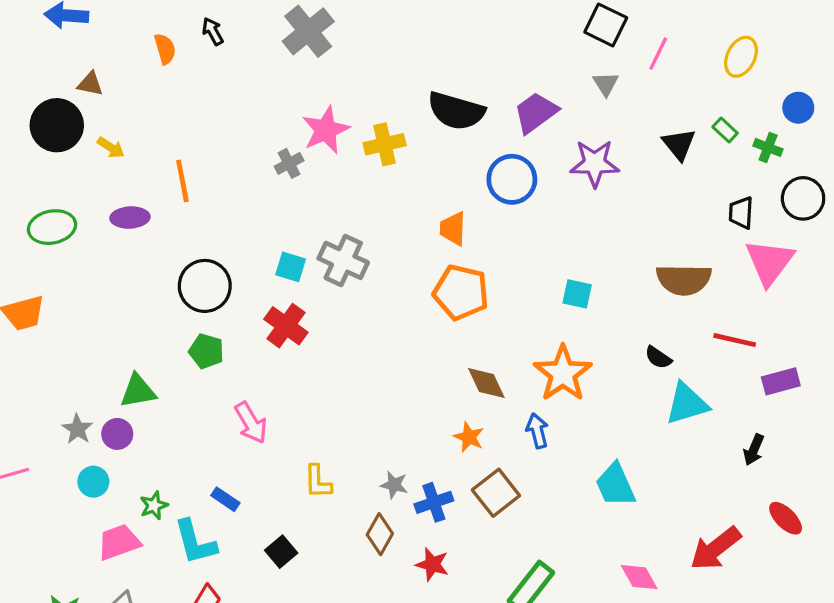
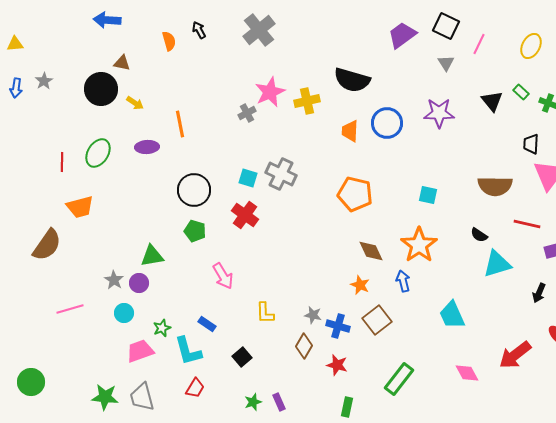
purple trapezoid: (536, 112) -> (402, 35), moved
green ellipse: (52, 227) -> (98, 153), turned -48
orange trapezoid: (453, 229) -> (350, 131), moved
blue cross: (434, 502) -> (338, 326), turned 35

